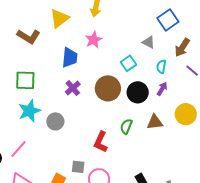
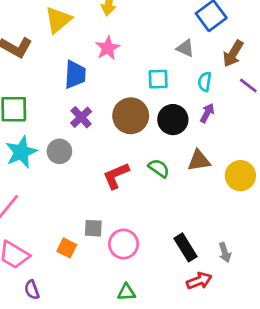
cyan square: (128, 63) -> (158, 79), turned 35
yellow circle: (186, 114) -> (240, 176), moved
gray circle: (55, 121) -> (59, 151), moved
green semicircle: (126, 126) -> (159, 168), turned 105
red L-shape: (101, 142) -> (116, 176), moved, turned 45

